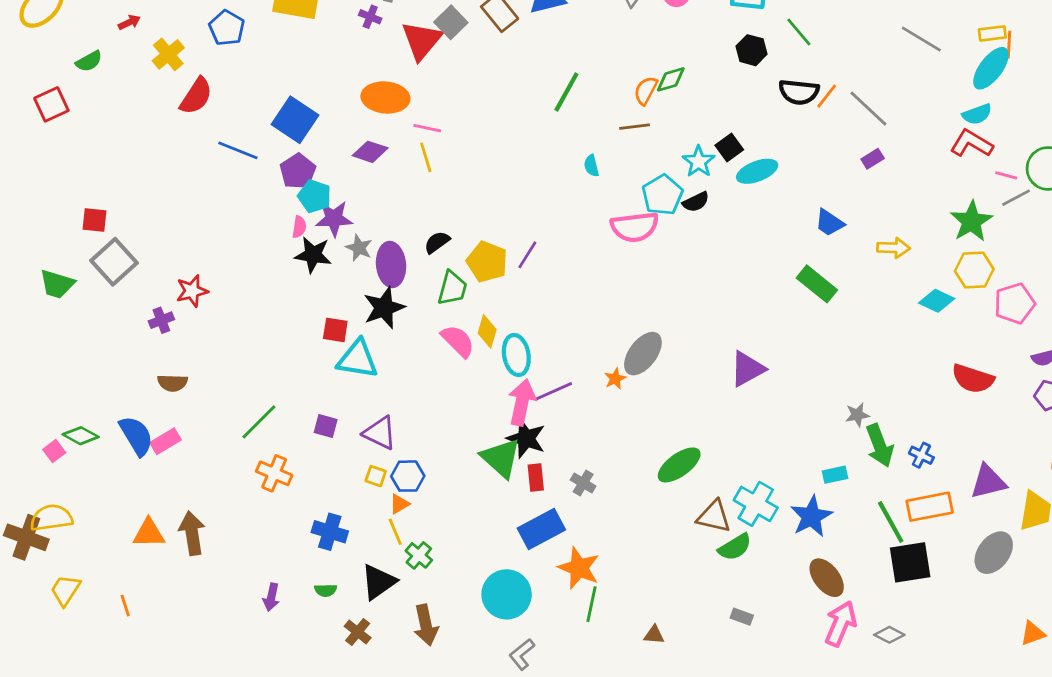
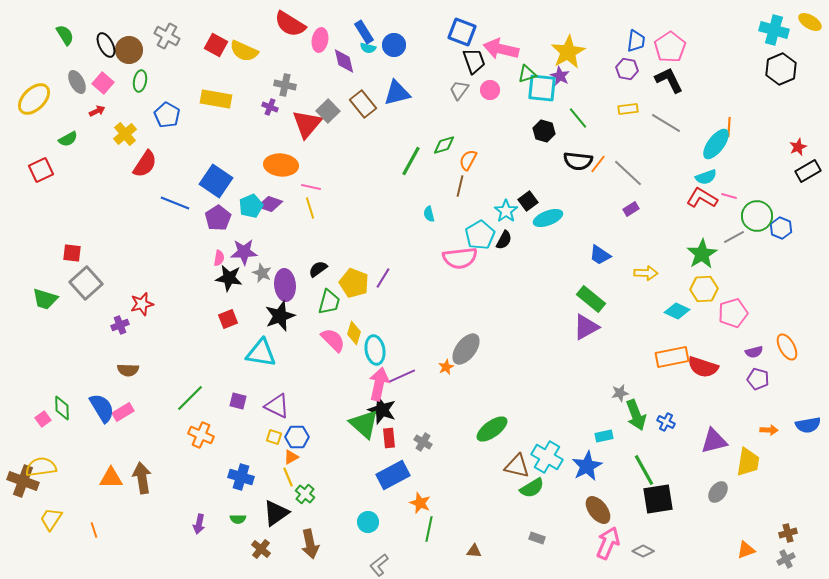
yellow rectangle: (992, 33) -> (628, 109), moved
green diamond: (671, 79) -> (444, 145), moved
brown line: (635, 127) -> (460, 186), turned -70
pink line: (1006, 175) -> (729, 196), moved
cyan pentagon: (314, 196) -> (251, 206), moved, turned 30
black semicircle: (696, 202) -> (504, 240), turned -36
red square: (335, 330) -> (228, 319), moved, turned -30
purple triangle: (747, 369) -> (586, 327), moved
green diamond: (81, 436) -> (62, 408), turned 60
orange rectangle: (930, 507) -> (672, 357), moved
gray ellipse: (994, 553) -> (718, 492), size x0.7
orange star: (579, 568) -> (420, 503), size x0.7
cyan circle: (507, 594) -> (368, 522), size x0.6

